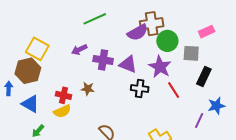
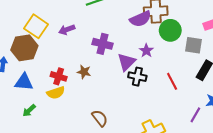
purple arrow: (79, 50) -> (67, 30), moved
purple triangle: (128, 64) -> (126, 62), moved, turned 48
purple star: (160, 67) -> (146, 51), moved, size x0.6
blue triangle: (30, 104) -> (24, 82), turned -30

